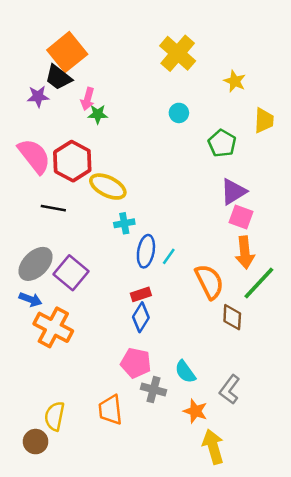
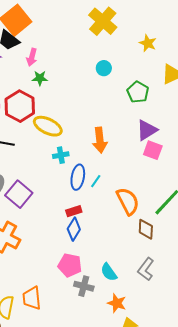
green star: (98, 114) -> (40, 78), moved
orange arrow: (245, 252) -> (100, 140), moved
gray L-shape: (230, 390) -> (146, 269), moved
orange trapezoid: (110, 410) -> (32, 298), moved

